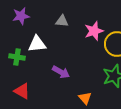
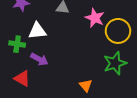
pink star: (94, 31) -> (95, 18), turned -30
purple arrow: (61, 72) -> (39, 59), moved

